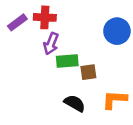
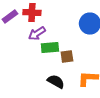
purple arrow: (51, 44) -> (37, 34), turned 36

